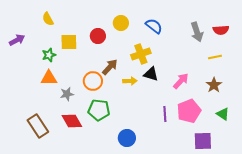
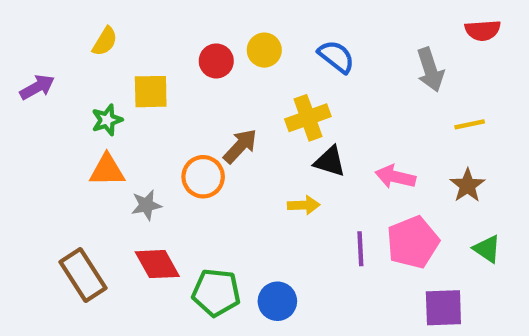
yellow semicircle: (48, 19) -> (105, 41), turned -120
red semicircle: (221, 30) -> (483, 30), moved
red circle: (98, 36) -> (216, 61), moved
yellow arrow: (130, 81) -> (304, 205), moved
pink arrow: (181, 81) -> (395, 177), turned -120
green pentagon: (99, 110) -> (216, 292), moved

